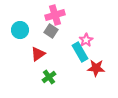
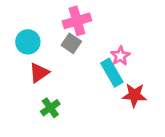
red triangle: (38, 54) -> (39, 73), moved
green cross: (49, 77) -> (50, 108), moved

